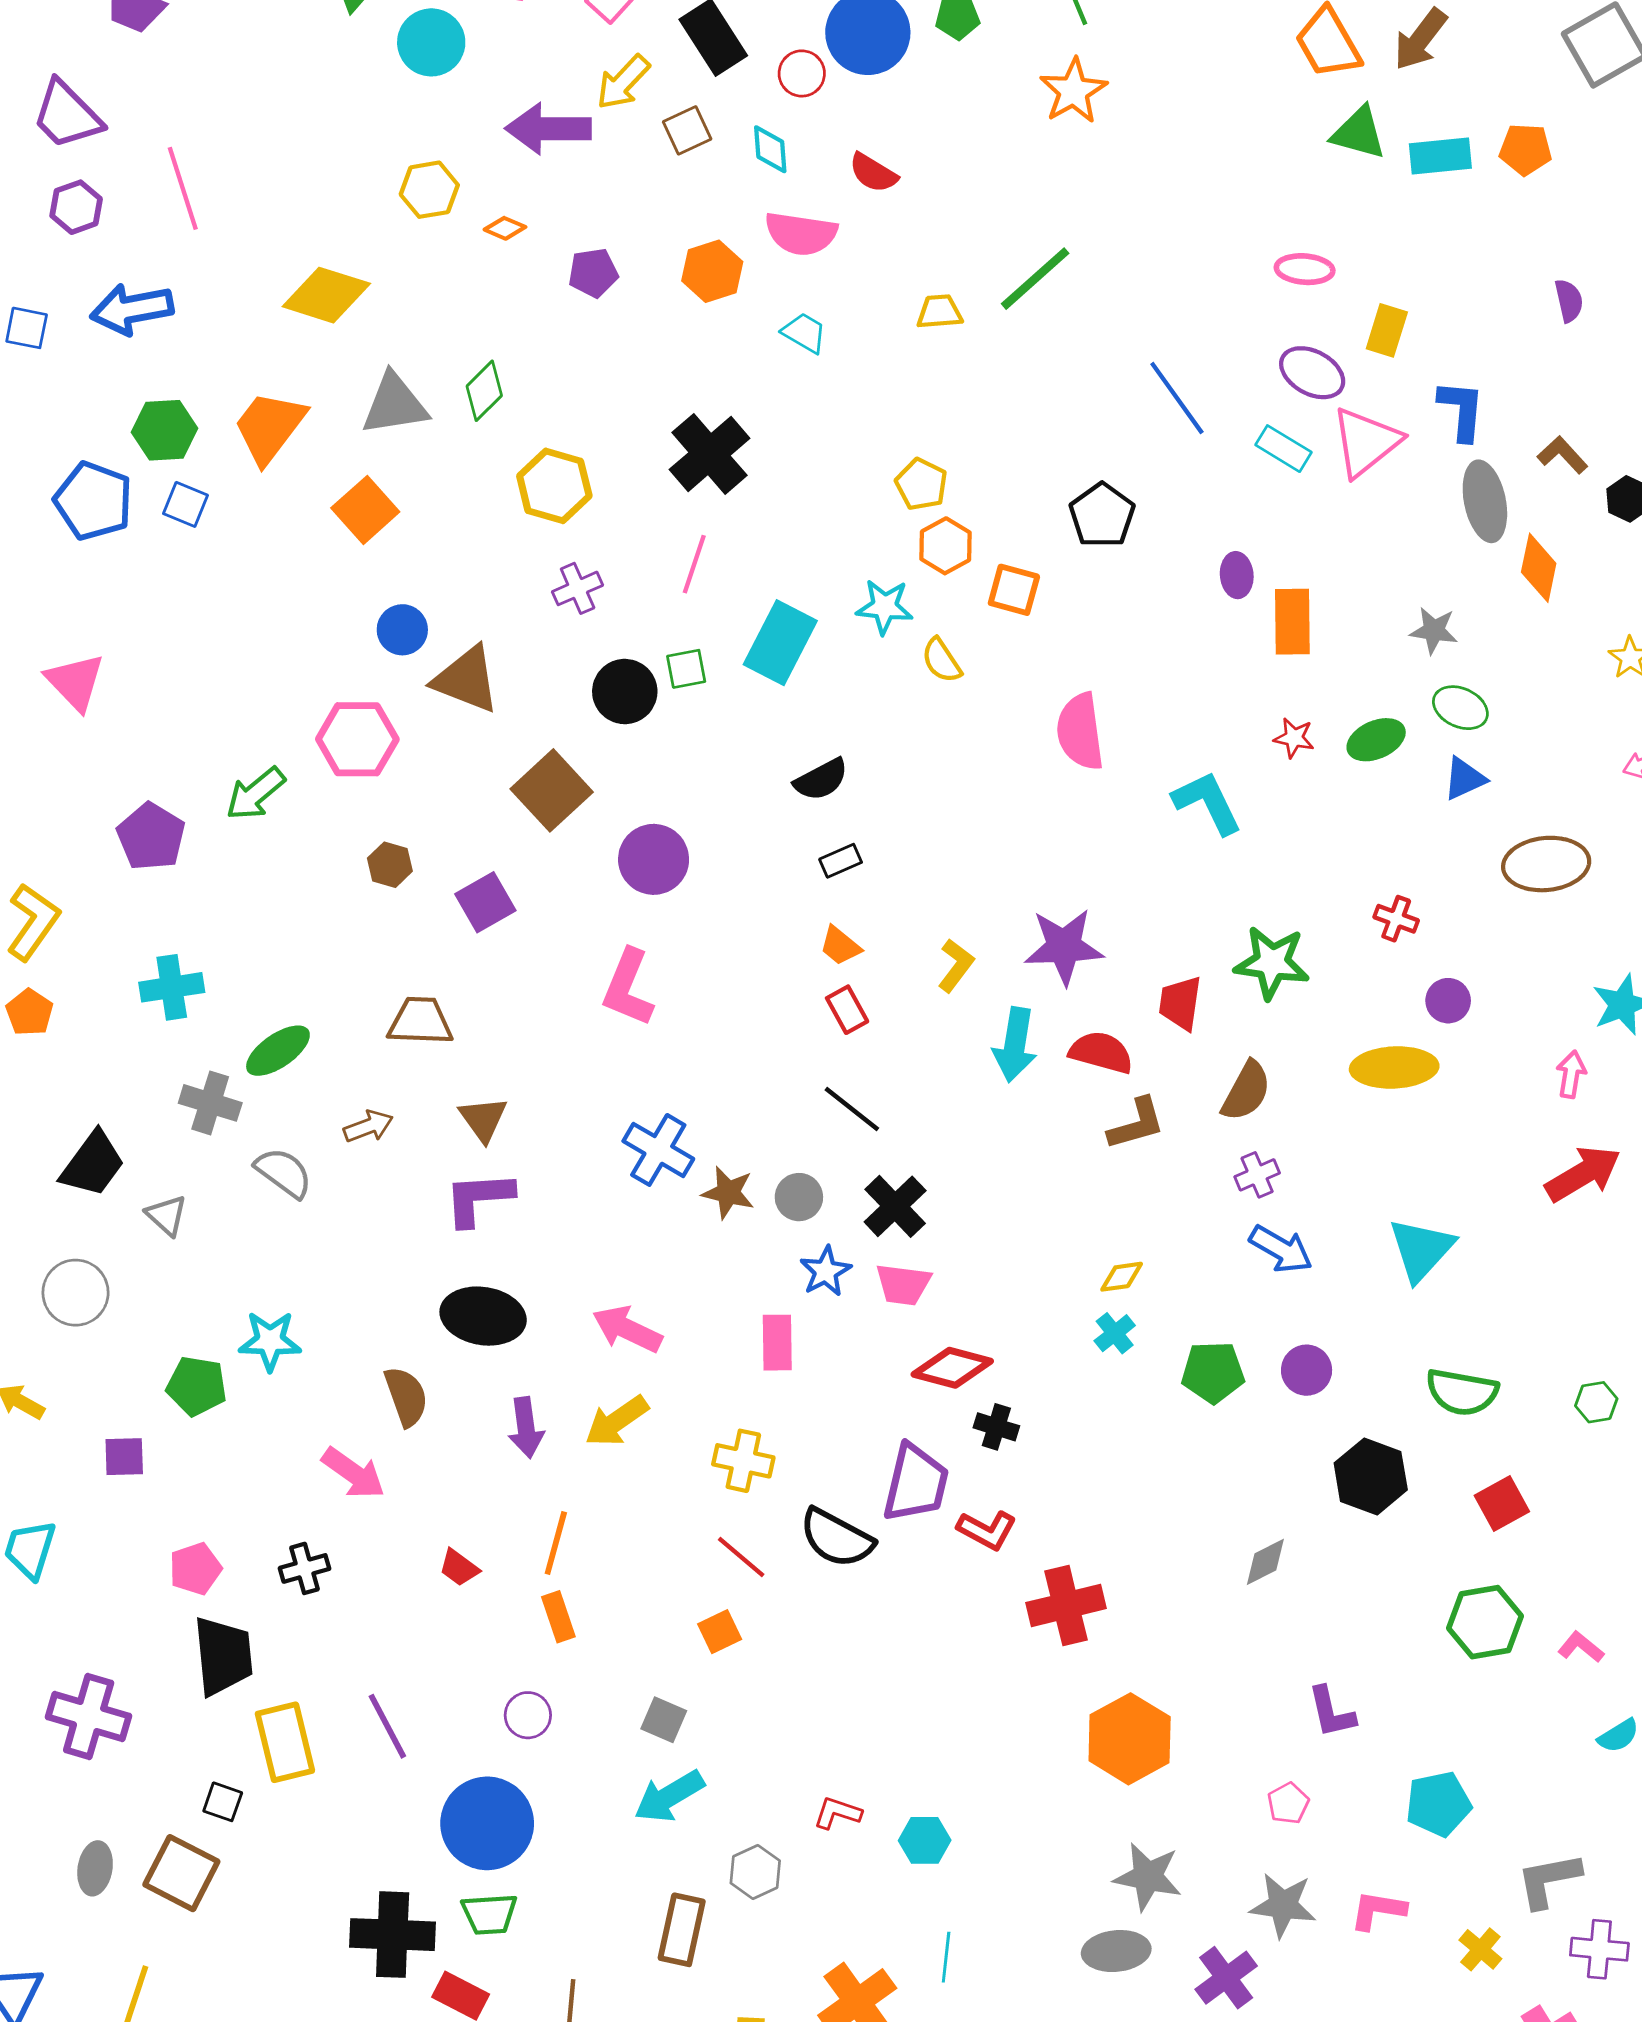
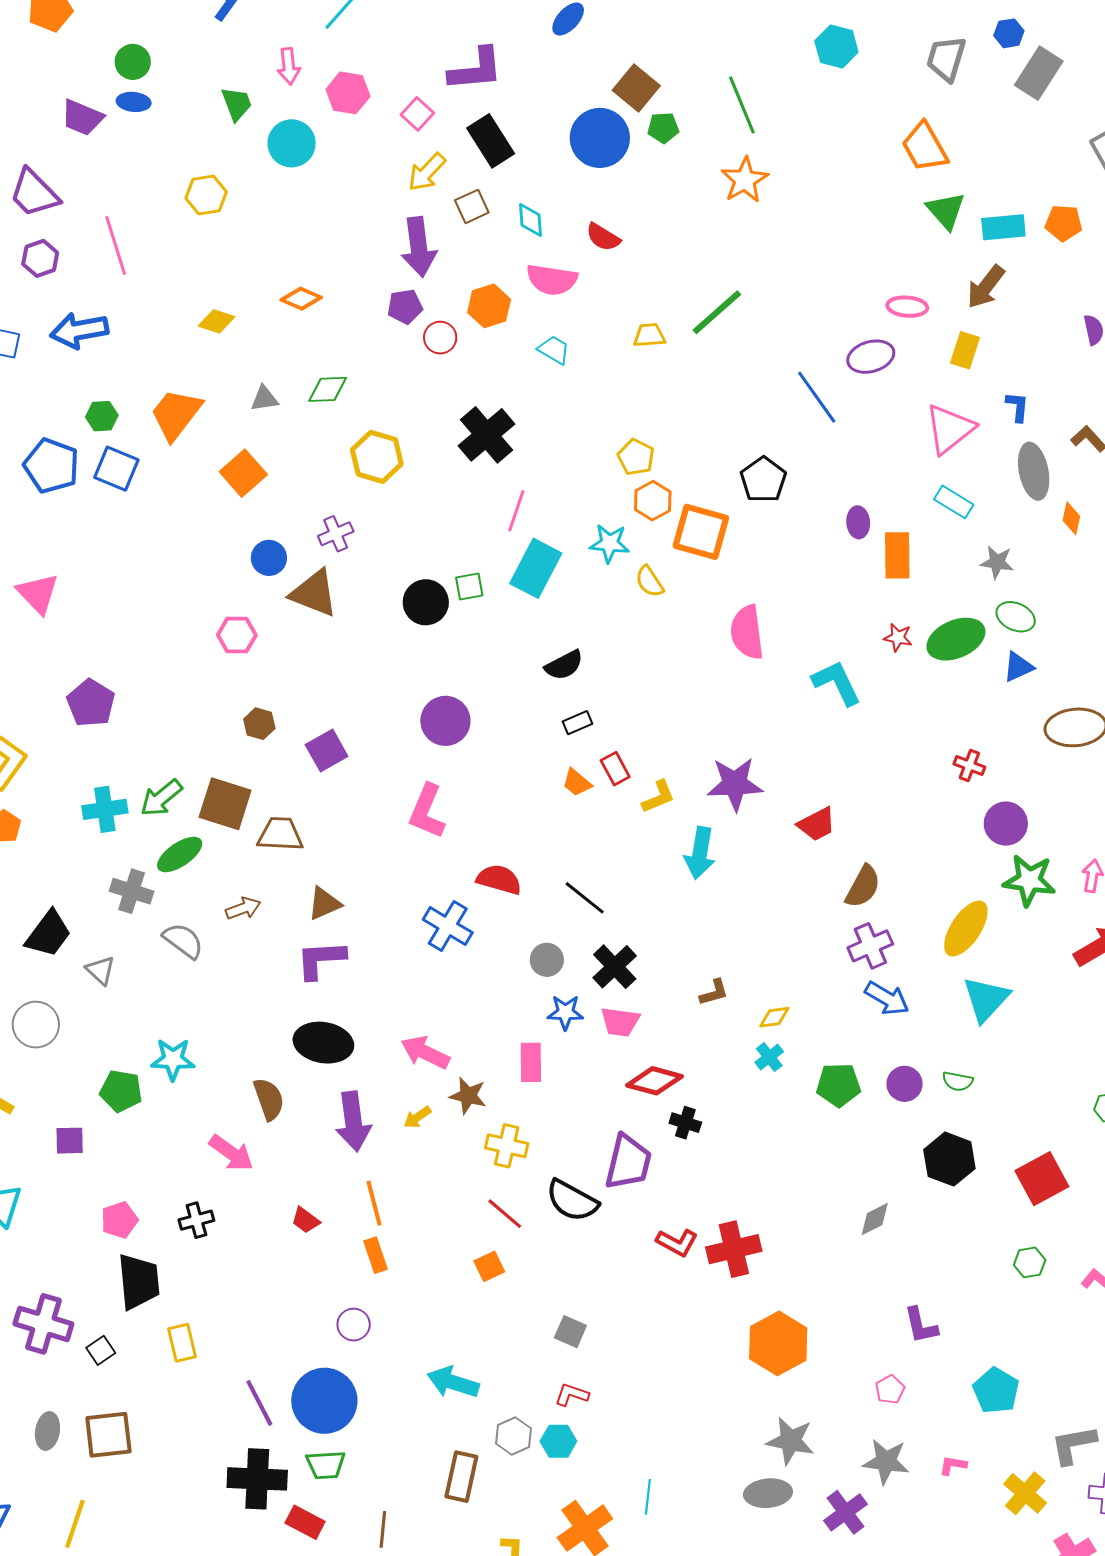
brown arrow: (1420, 39) -> (986, 287), moved
red circle: (802, 73) -> (440, 338), moved
purple arrow: (548, 129) -> (419, 247), moved, turned -98
green triangle: (1359, 133) -> (946, 211), turned 33
yellow hexagon: (429, 190) -> (206, 195), moved
orange diamond: (505, 228) -> (301, 299), moved, size x1.4
yellow diamond: (326, 295) -> (217, 321), size x0.6
purple ellipse: (1312, 373) -> (871, 357), moved, turned -45
green diamond: (484, 391) -> (328, 389), turned 42
gray triangle: (395, 404) -> (264, 399), size x0.6
blue L-shape: (1462, 410) -> (1017, 407), size x0.7
green hexagon: (165, 430) -> (102, 416), size x0.7
cyan rectangle: (1284, 449) -> (954, 502), moved
blue square: (186, 504) -> (116, 469), size x1.4
pink line: (694, 564) -> (516, 511), moved
orange diamond: (1539, 568) -> (1071, 518), size x0.7
purple cross: (578, 588) -> (336, 534), moved
orange square: (1014, 590) -> (701, 532), size x1.5
pink hexagon: (357, 739) -> (237, 635), size x0.7
green ellipse: (1376, 740) -> (956, 639), size x1.4
brown square: (552, 790) -> (225, 804), moved, turned -30
green arrow: (255, 794) -> (161, 798), moved
green star: (1272, 963) -> (1029, 880), moved
yellow L-shape: (956, 965) -> (658, 797), turned 30
purple circle: (1448, 1001) -> (1006, 824), size x1.4
red trapezoid: (1180, 1003) -> (817, 824), turned -126
red rectangle: (847, 1010) -> (615, 769), moved
red semicircle: (1101, 1052) -> (499, 879), moved
yellow ellipse: (1394, 1067) -> (966, 928), moved, turned -54
brown triangle: (483, 1119) -> (324, 904), turned 42
brown L-shape: (1136, 1124) -> (714, 992), moved, size x0.7
purple cross: (1257, 1175) -> (870, 946), size x1.4
brown star: (728, 1193) -> (468, 1096), moved
blue star: (826, 1271) -> (565, 1012), turned 30
green semicircle: (1462, 1392) -> (958, 1081), moved, size x0.6
yellow arrow: (617, 1421) -> (417, 1117), size x0.6
purple arrow: (526, 1428) -> (353, 1121), size x1.4
red square: (1502, 1504) -> (1042, 1179), size x1.4
red L-shape: (987, 1530) -> (677, 1243), moved
orange line: (556, 1543) -> (374, 1203), turned -30
green hexagon: (1485, 1622) -> (1030, 1262), size x0.6
gray square: (664, 1720) -> (570, 1332), moved
purple line: (387, 1726) -> (259, 1403), moved
yellow rectangle: (285, 1742) -> (182, 1343), size x0.7
cyan arrow: (669, 1796) -> (453, 1382), turned 48
black square: (223, 1802) -> (101, 1350), moved, turned 36
cyan pentagon: (1438, 1804) -> (996, 1391), turned -30
cyan hexagon: (925, 1840) -> (558, 1441), moved
brown square: (181, 1873) -> (108, 1435), turned -34
pink L-shape: (1378, 1910) -> (953, 1465), size x0.7
yellow cross: (1480, 1949) -> (1025, 1493), size x1.4

